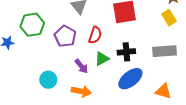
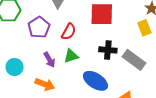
gray rectangle: (164, 51) -> (134, 60), turned 30
black cross: (126, 52) -> (108, 50), moved
blue ellipse: (130, 79) -> (95, 81), turned 60

